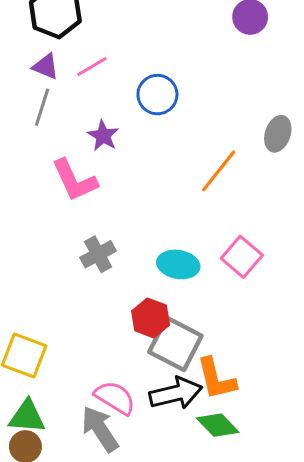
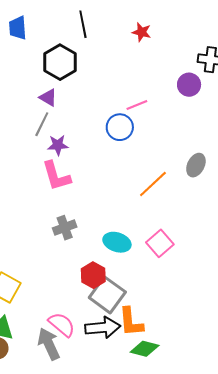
pink line: (92, 66) -> (137, 105), moved
purple star: (103, 136) -> (58, 145), moved, turned 30
green diamond: (218, 425) -> (145, 349), moved, turned -40

